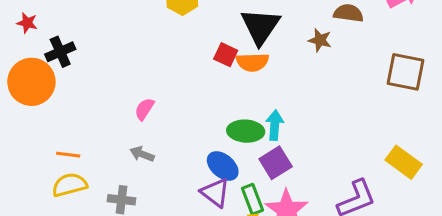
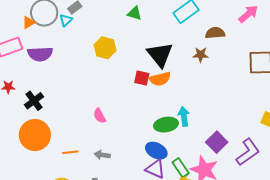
orange circle: (31, 82) -> (35, 135), moved
pink semicircle: (144, 109) -> (100, 116), moved, turned -49
orange line: (68, 155) -> (70, 152), moved
purple square: (276, 163) -> (217, 142), moved

